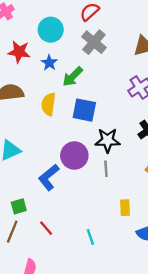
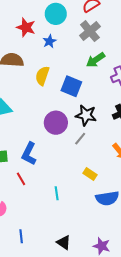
green arrow: (73, 77) -> (96, 60), moved
gray line: (106, 169) -> (80, 139), turned 32
blue L-shape: (49, 177) -> (29, 154), moved, turned -35
yellow rectangle: (125, 208) -> (90, 174), turned -64

